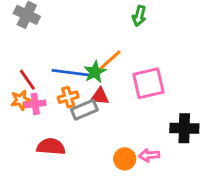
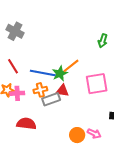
green arrow: (139, 16) -> (103, 41), moved
red line: (27, 80) -> (13, 66), moved
pink arrow: (149, 155) -> (94, 134), turned -152

